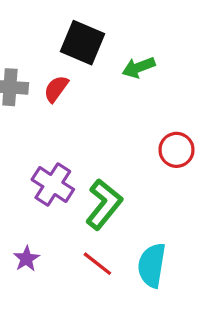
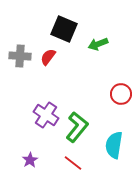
cyan semicircle: (152, 265) -> (114, 145), moved

